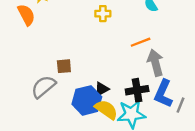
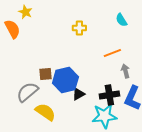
gray arrow: (155, 63) -> (125, 71), size x0.6
blue hexagon: (87, 100) -> (65, 80), moved
yellow semicircle: (106, 110) -> (45, 112), moved

